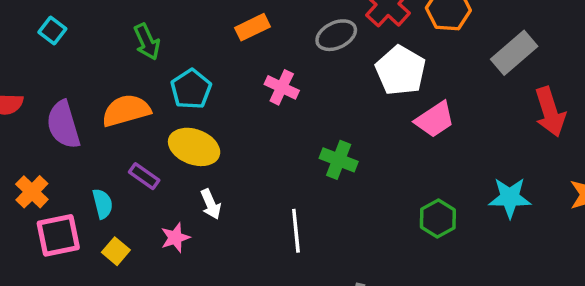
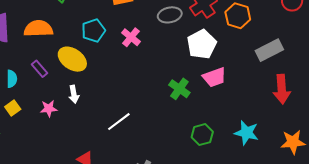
cyan pentagon: (191, 89) -> (93, 30), moved
green cross: (339, 160) -> (179, 89), moved
white line: (296, 231) -> (119, 122), turned 45

